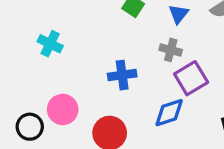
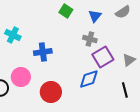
blue cross: (122, 75) -> (43, 52), moved

